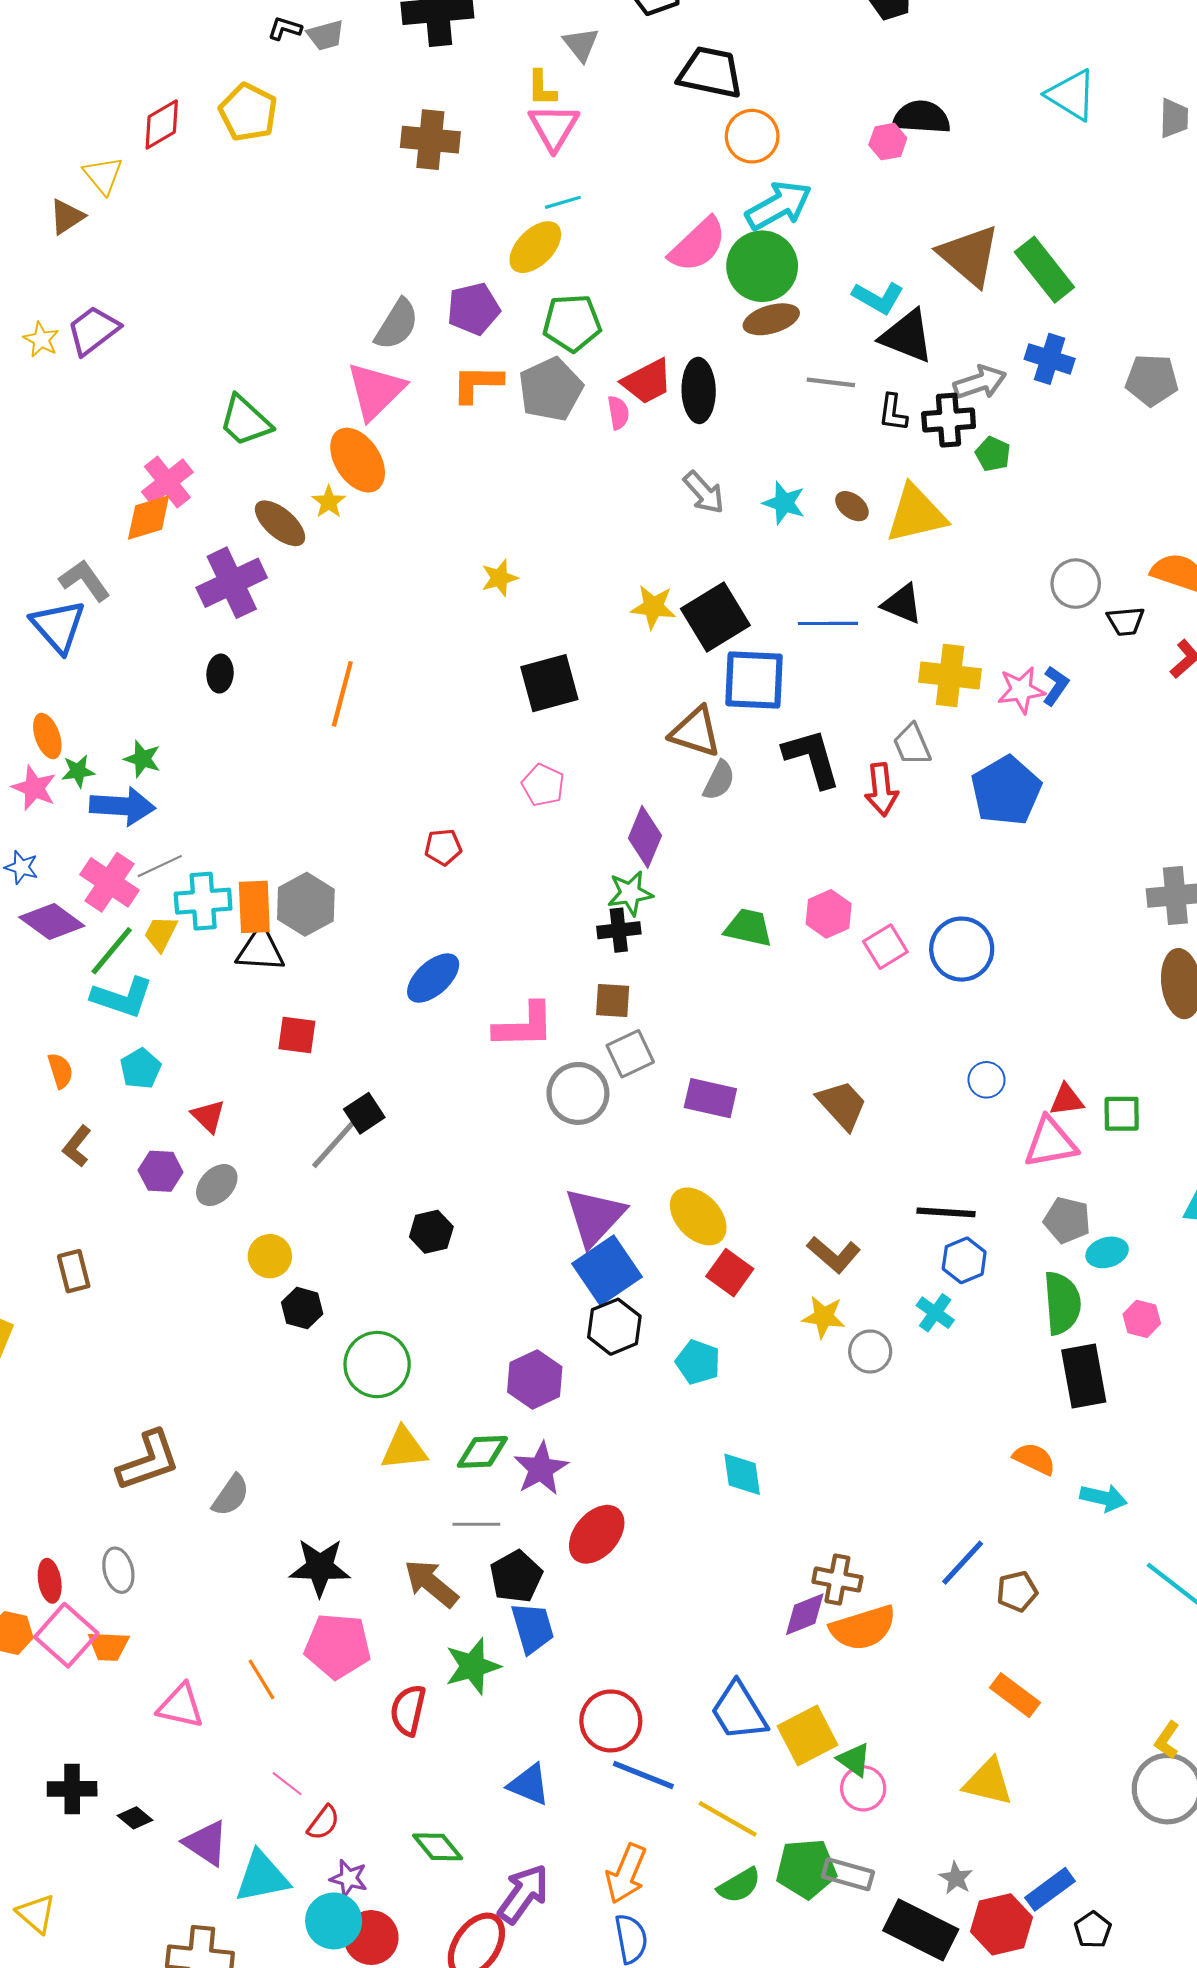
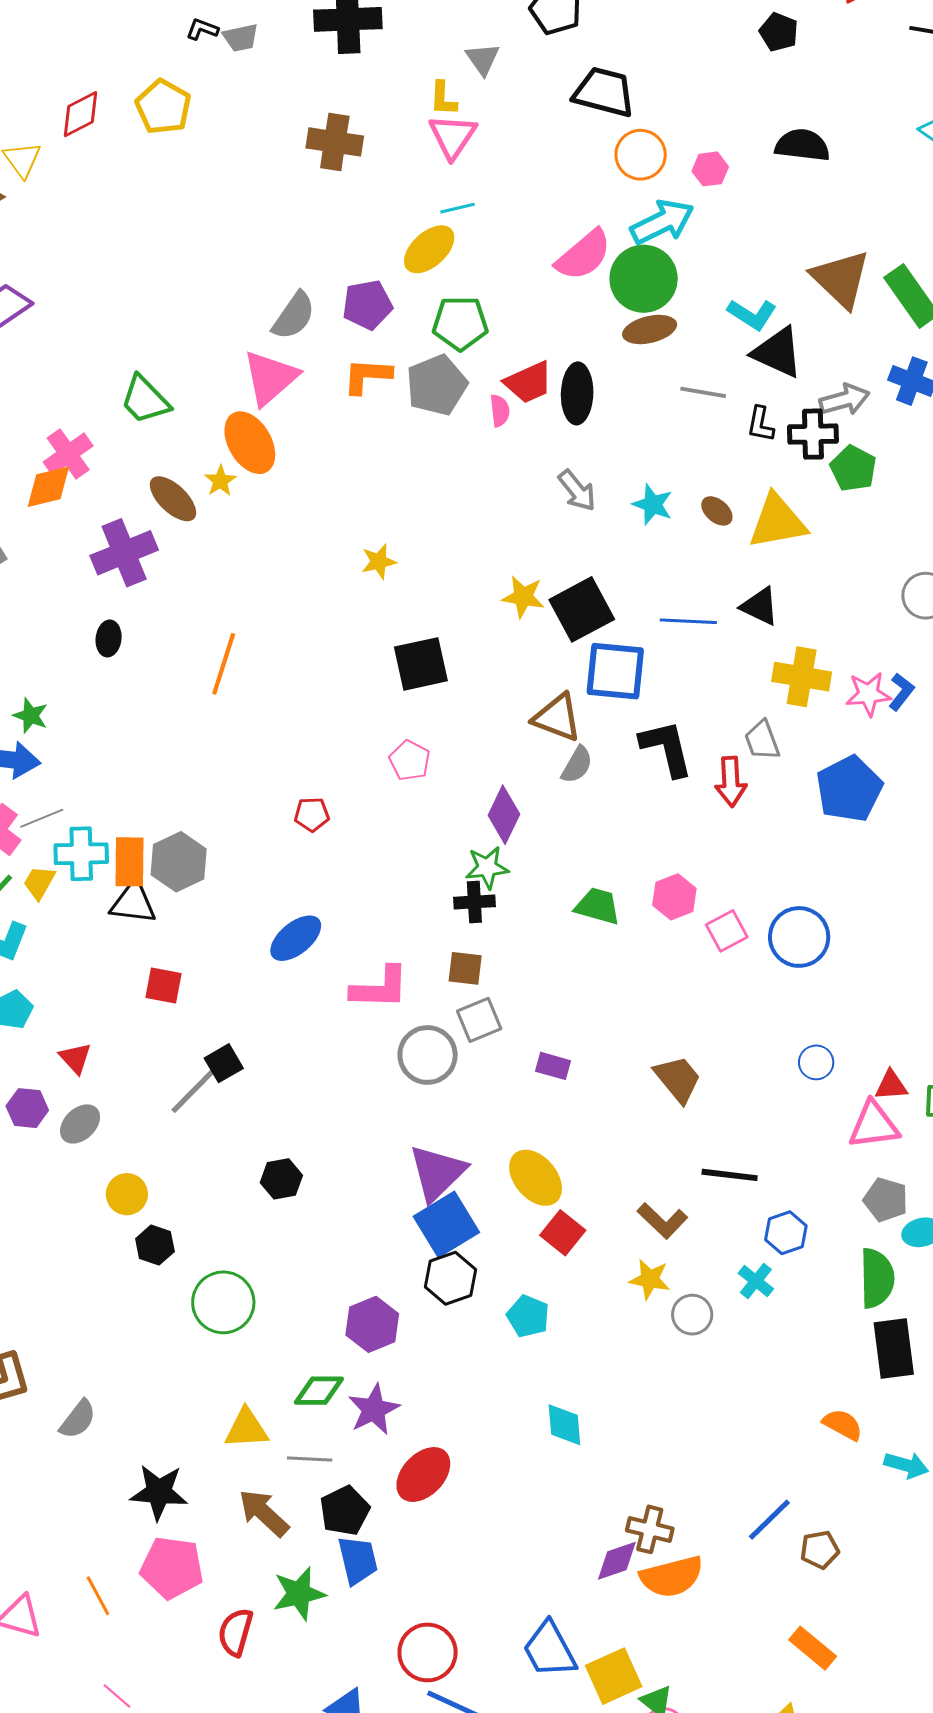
pink hexagon: (888, 142) -> (710, 169), moved
green pentagon: (993, 454) -> (853, 468), size x1.4
purple rectangle: (710, 1098) -> (553, 1066), size x0.7
black line: (946, 1212) -> (730, 1175), moved
yellow triangle: (404, 1449) -> (246, 1429), moved

